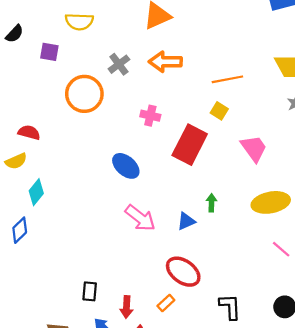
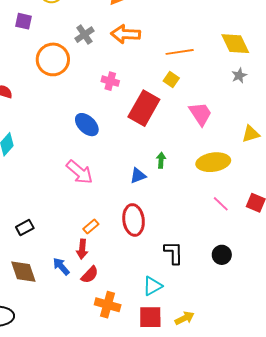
pink arrow: (140, 218) -> (80, 172), moved
red ellipse: (183, 272) -> (134, 220), turned 44
black rectangle: (90, 291) -> (25, 227), moved, turned 54
orange rectangle: (166, 303) -> (91, 227), moved

